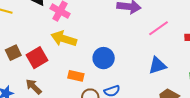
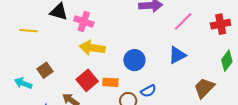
red square: (37, 58) -> (87, 80), moved
blue triangle: (157, 65) -> (177, 55), moved

